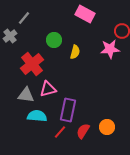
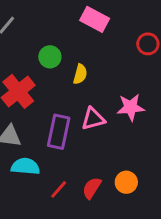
pink star: (110, 49) -> (131, 107), moved
pink triangle: (48, 89) -> (93, 119), moved
purple rectangle: (68, 110) -> (59, 132), moved

